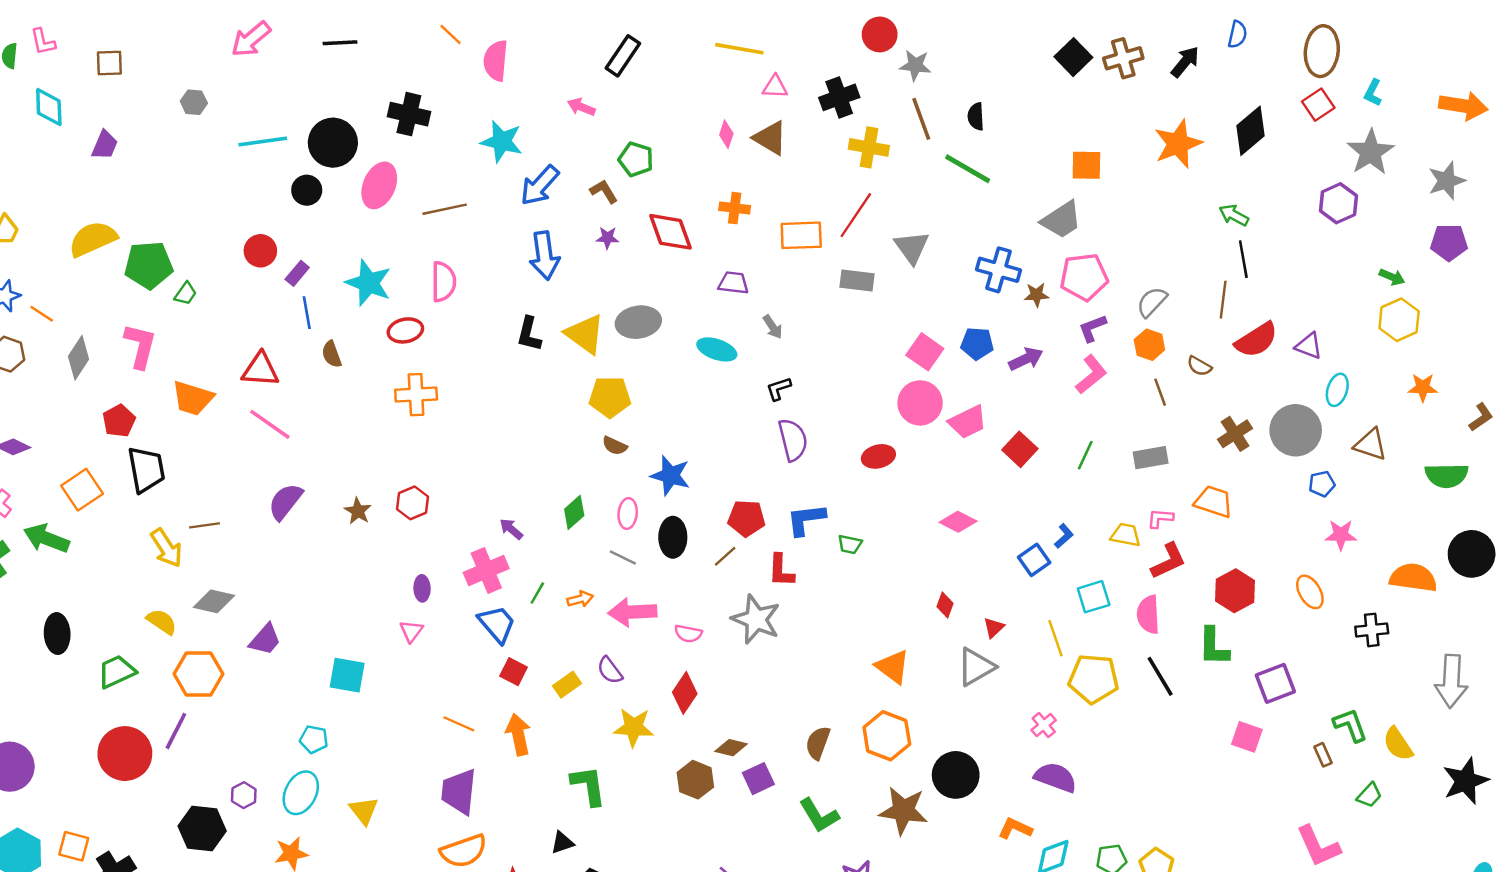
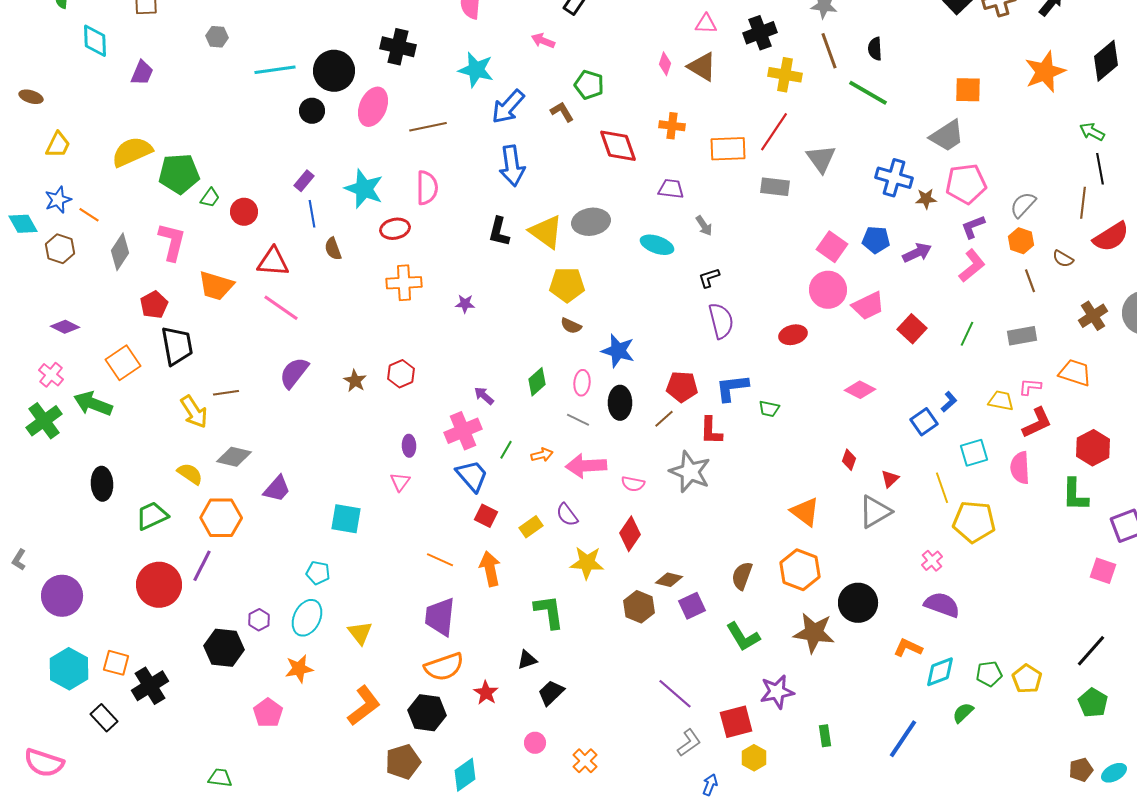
purple star: (607, 238) -> (465, 304), moved
red circle: (260, 251) -> (244, 212), moved
black line: (1160, 676) -> (1091, 651), moved, turned 72

